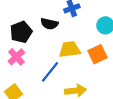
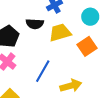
yellow trapezoid: (70, 49) -> (60, 33), moved

